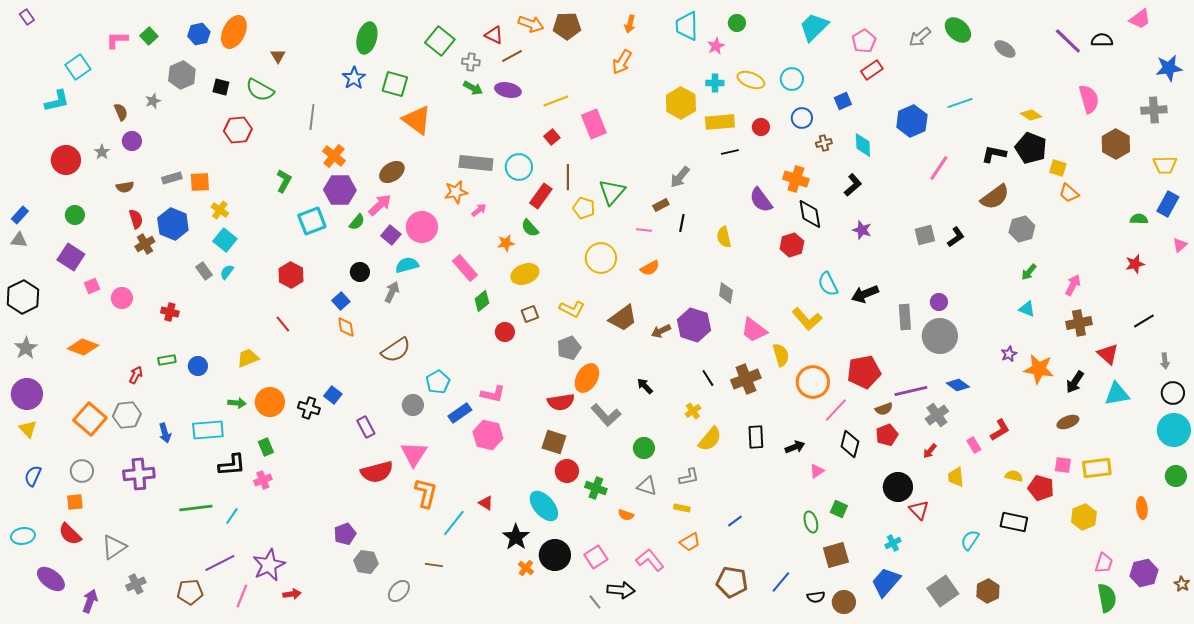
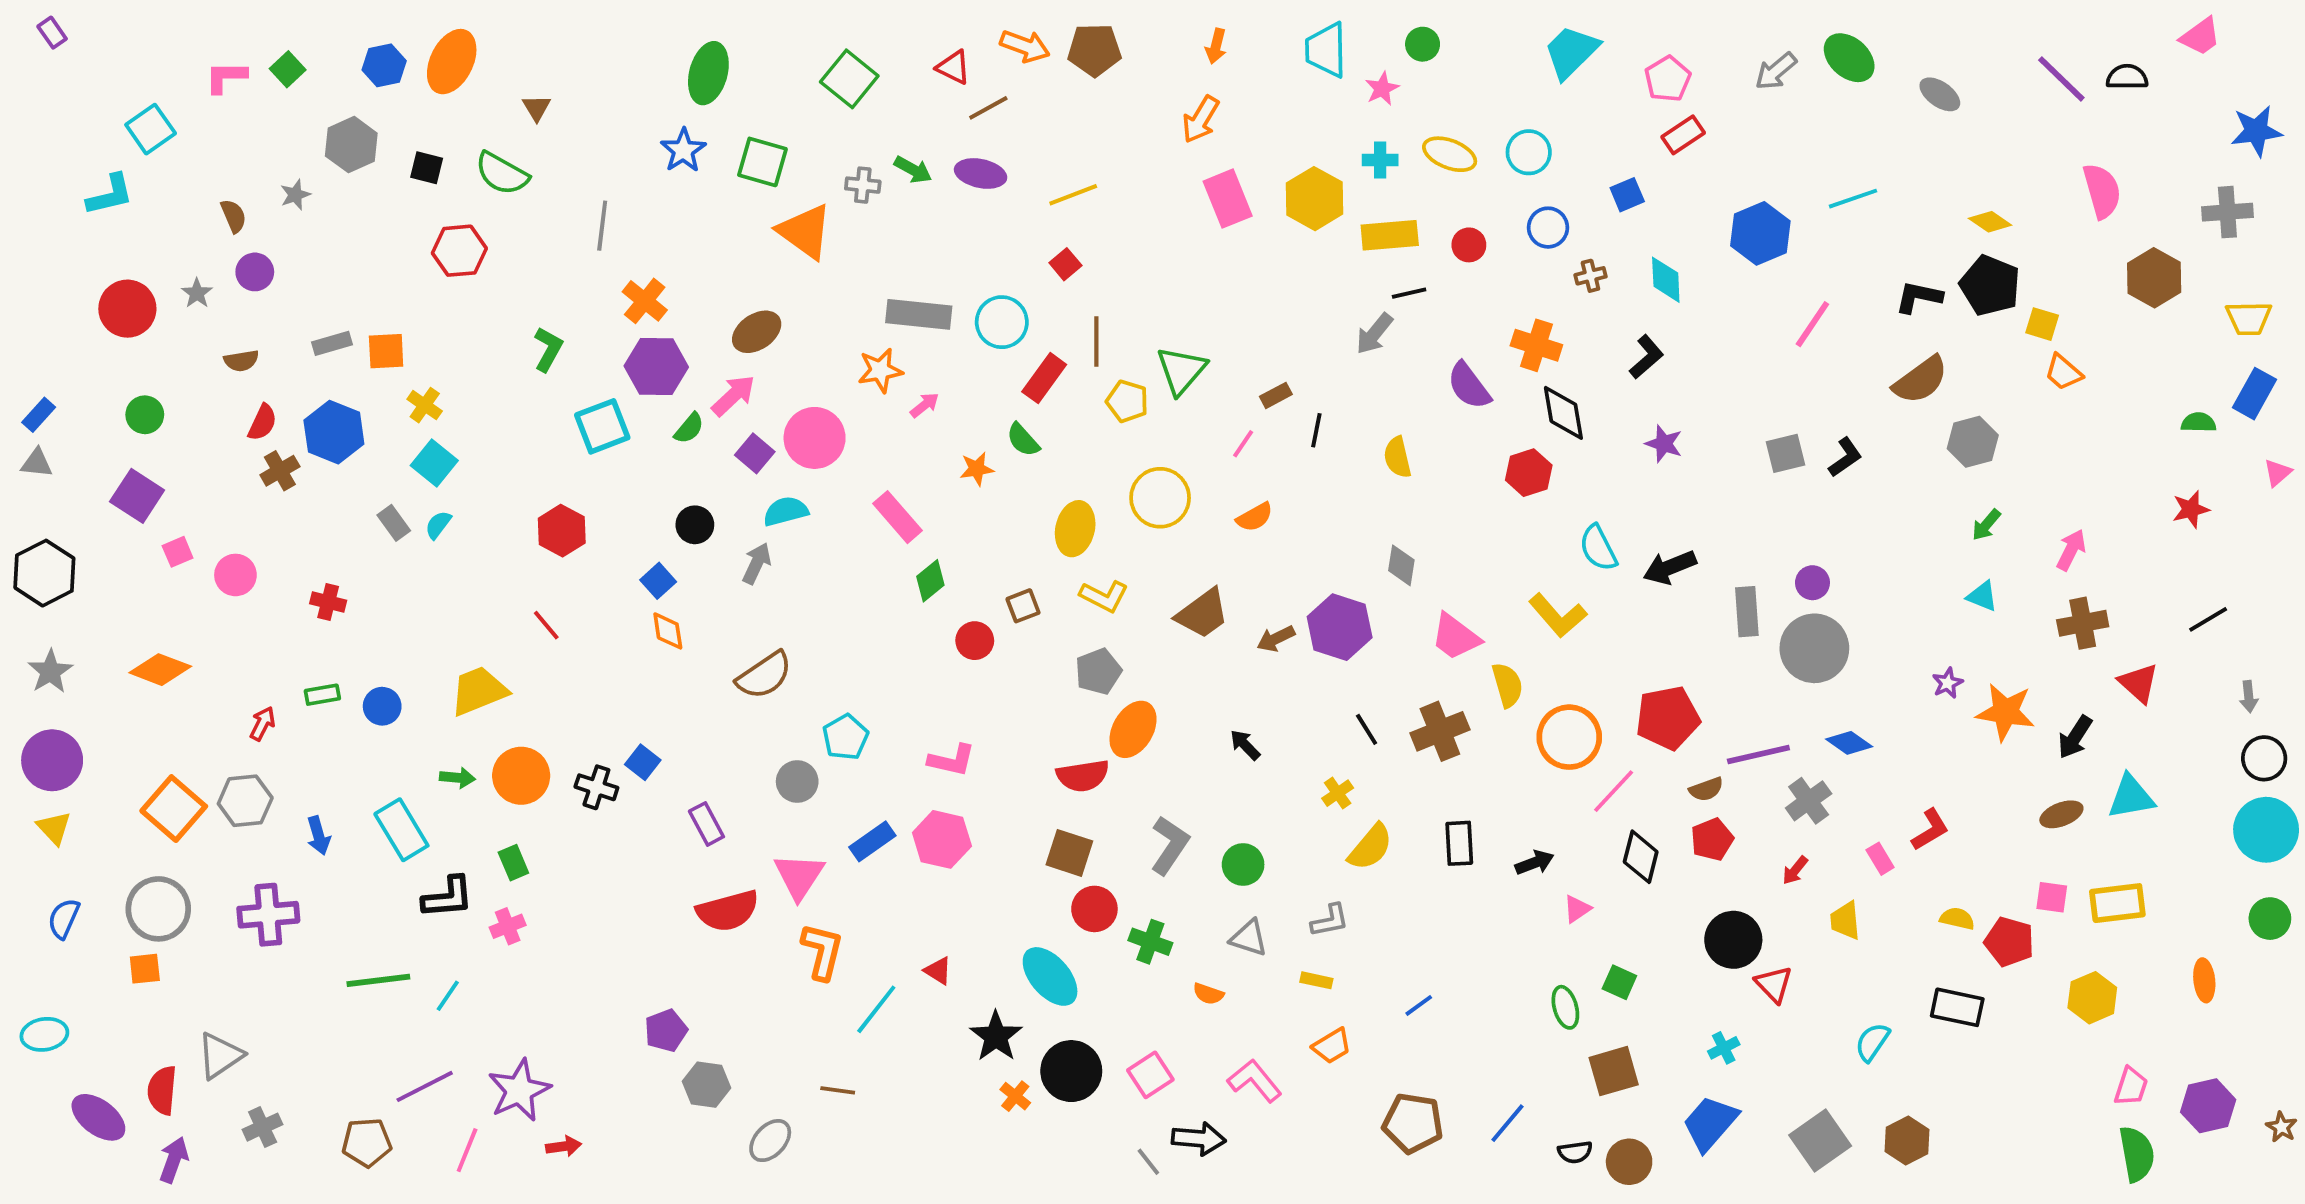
gray cross: (471, 62) -> (863, 185), moved
pink rectangle: (594, 124) -> (1228, 199), moved
gray arrow: (680, 177) -> (1374, 334), moved
red semicircle: (136, 219) -> (263, 422), turned 42
pink line: (644, 230) -> (1243, 444), turned -63
yellow ellipse: (525, 274) -> (1075, 529), moved, turned -56
yellow trapezoid: (248, 358) -> (479, 691), size x1.4
cyan triangle: (1117, 394) -> (2131, 797), moved
blue rectangle: (460, 413) -> (872, 841), moved
gray L-shape: (606, 415) -> (1170, 845), moved, turned -104
cyan rectangle: (208, 430) -> (401, 830), turned 64
gray circle: (82, 471) -> (158, 909), size x1.4
red semicircle: (70, 534) -> (162, 1090), moved, turned 50

